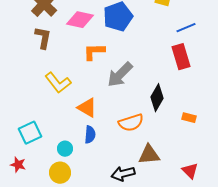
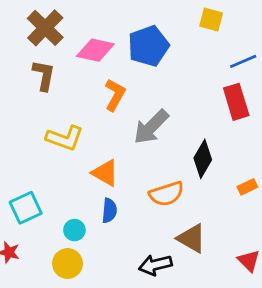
orange L-shape: (94, 52) -> (115, 95), turned 120
yellow L-shape: (58, 83) -> (65, 138), turned -32
orange rectangle: (189, 118) -> (247, 187), turned -40
brown triangle: (149, 155) -> (192, 238), turned 35

